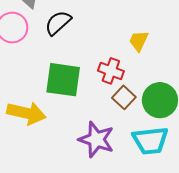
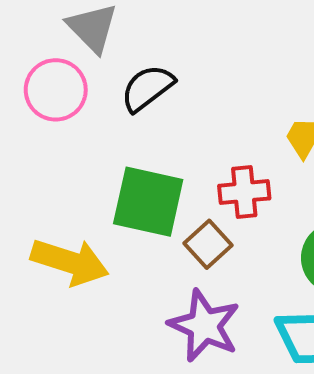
red cross: (111, 71) -> (244, 192), turned -30
brown square: (124, 97) -> (208, 244), moved

